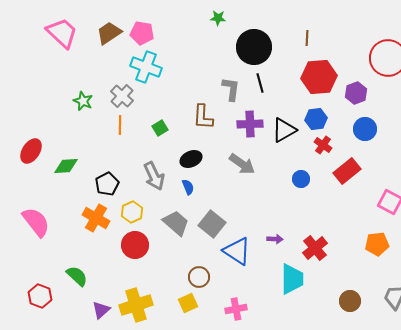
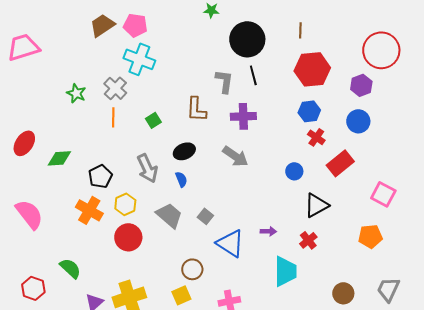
pink trapezoid: (62, 33) -> (23, 47), moved, turned -60
purple hexagon: (356, 93) -> (361, 85), moved
black triangle: (284, 130) -> (316, 205), moved
gray square: (212, 224) -> (205, 216), size x0.6
red cross: (315, 248) -> (308, 240), size x0.7

